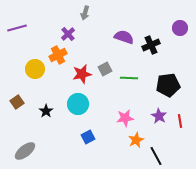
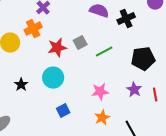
green line: (129, 78) -> (104, 52), turned -30
orange star: (136, 140) -> (102, 118), moved

